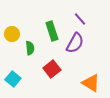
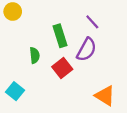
yellow circle: (12, 34) -> (13, 12), moved
red square: (52, 69) -> (62, 68), moved

